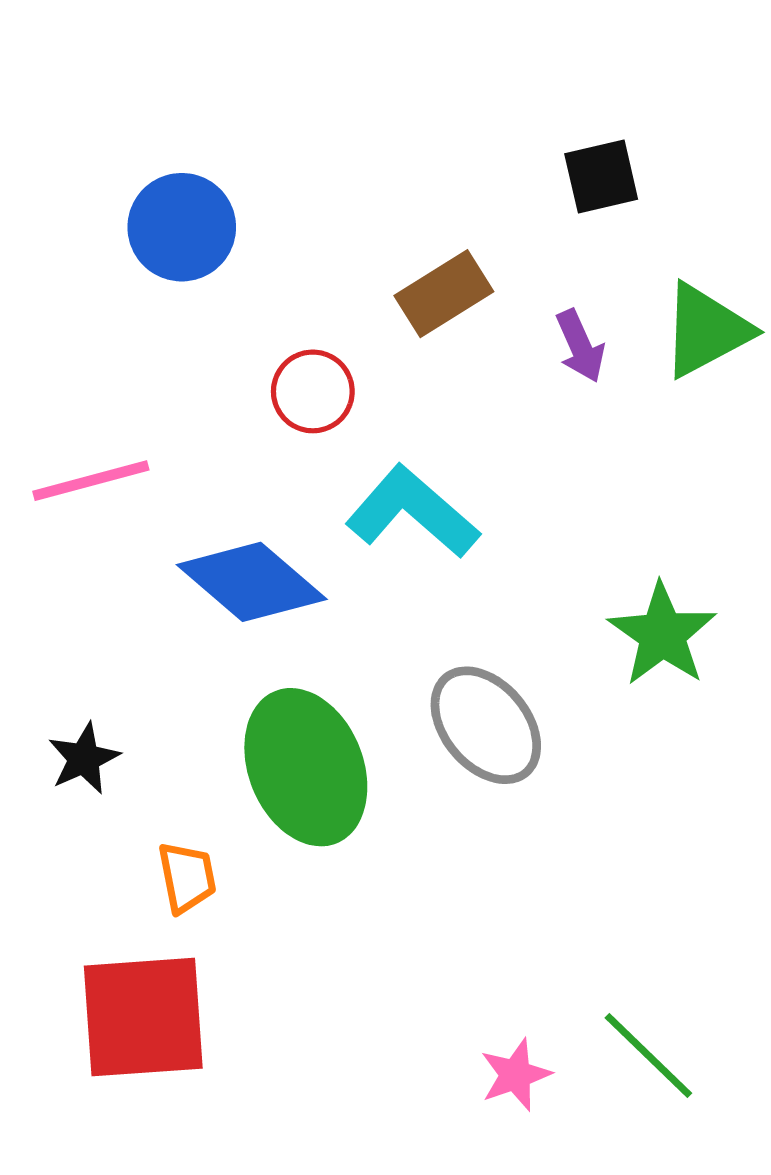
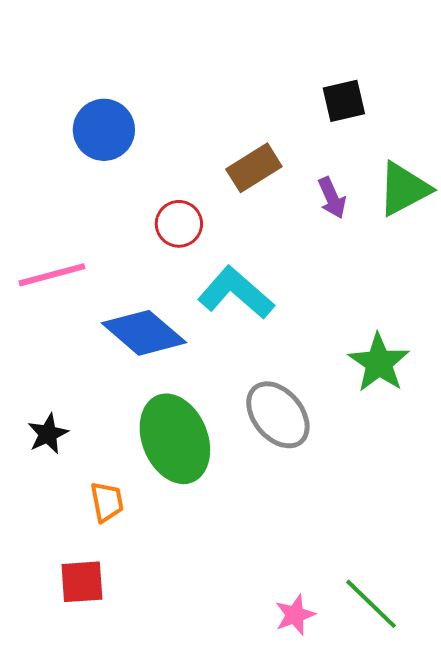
red square: (143, 1017) -> (82, 582), size x0.6

